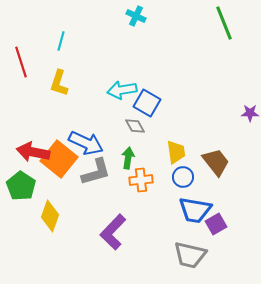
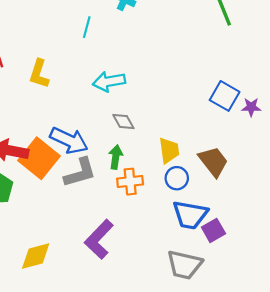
cyan line: (61, 41) -> (87, 27), moved
blue square: (147, 103) -> (225, 96), moved
yellow diamond: (50, 216) -> (36, 256), moved, turned 56

